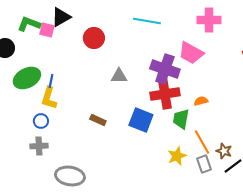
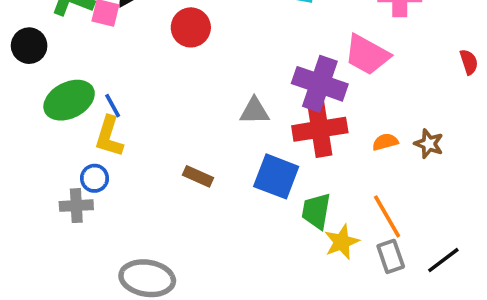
gray triangle: (119, 76) -> (254, 111), moved
blue line: (51, 81) -> (113, 106), turned -40
green trapezoid: (181, 119) -> (316, 211), moved
gray cross: (39, 146) -> (76, 206), moved
brown star: (224, 151) -> (429, 144), moved

